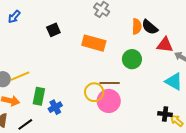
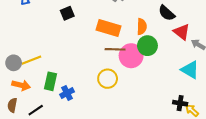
orange semicircle: (137, 26) -> (142, 27), moved
red triangle: (165, 45) -> (182, 32), turned 30
brown line: (110, 83) -> (115, 49), moved
pink circle: (109, 101) -> (131, 56), moved

